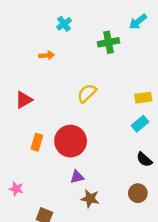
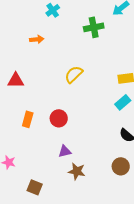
red triangle: (24, 100) -> (16, 80), turned 30
red circle: (71, 141) -> (59, 118), size x0.6

